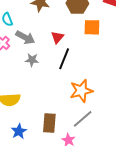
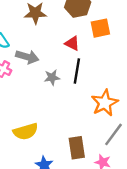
red triangle: (57, 37) -> (72, 43), moved, turned -32
gray star: (32, 60) -> (52, 77), moved

